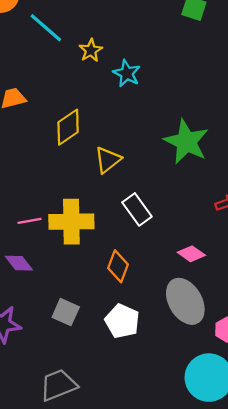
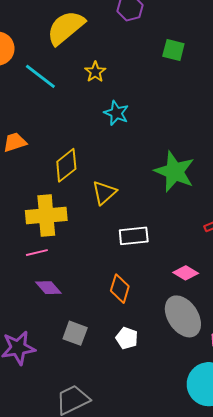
yellow star: (91, 50) -> (95, 72), moved
white rectangle: (137, 209) -> (134, 236), turned -56
yellow cross: (71, 222) -> (46, 215), moved
purple diamond: (19, 263) -> (48, 288), moved
white pentagon: (122, 321) -> (127, 338), size x0.7

